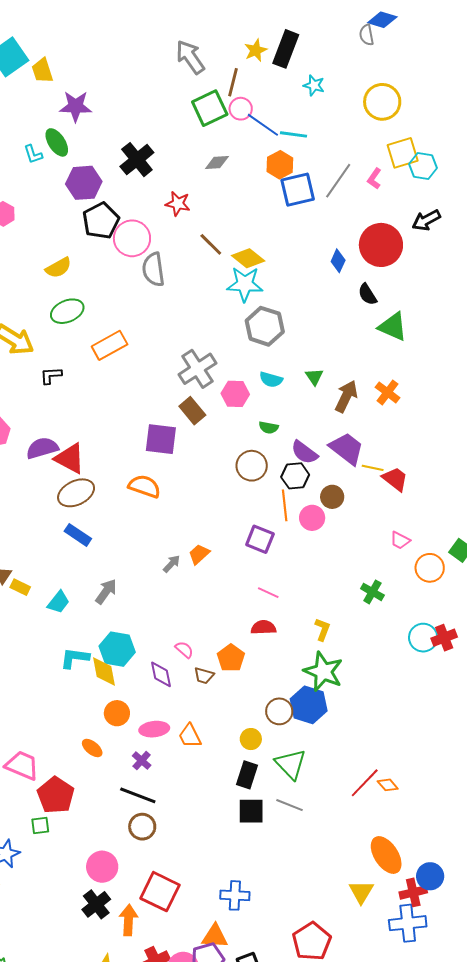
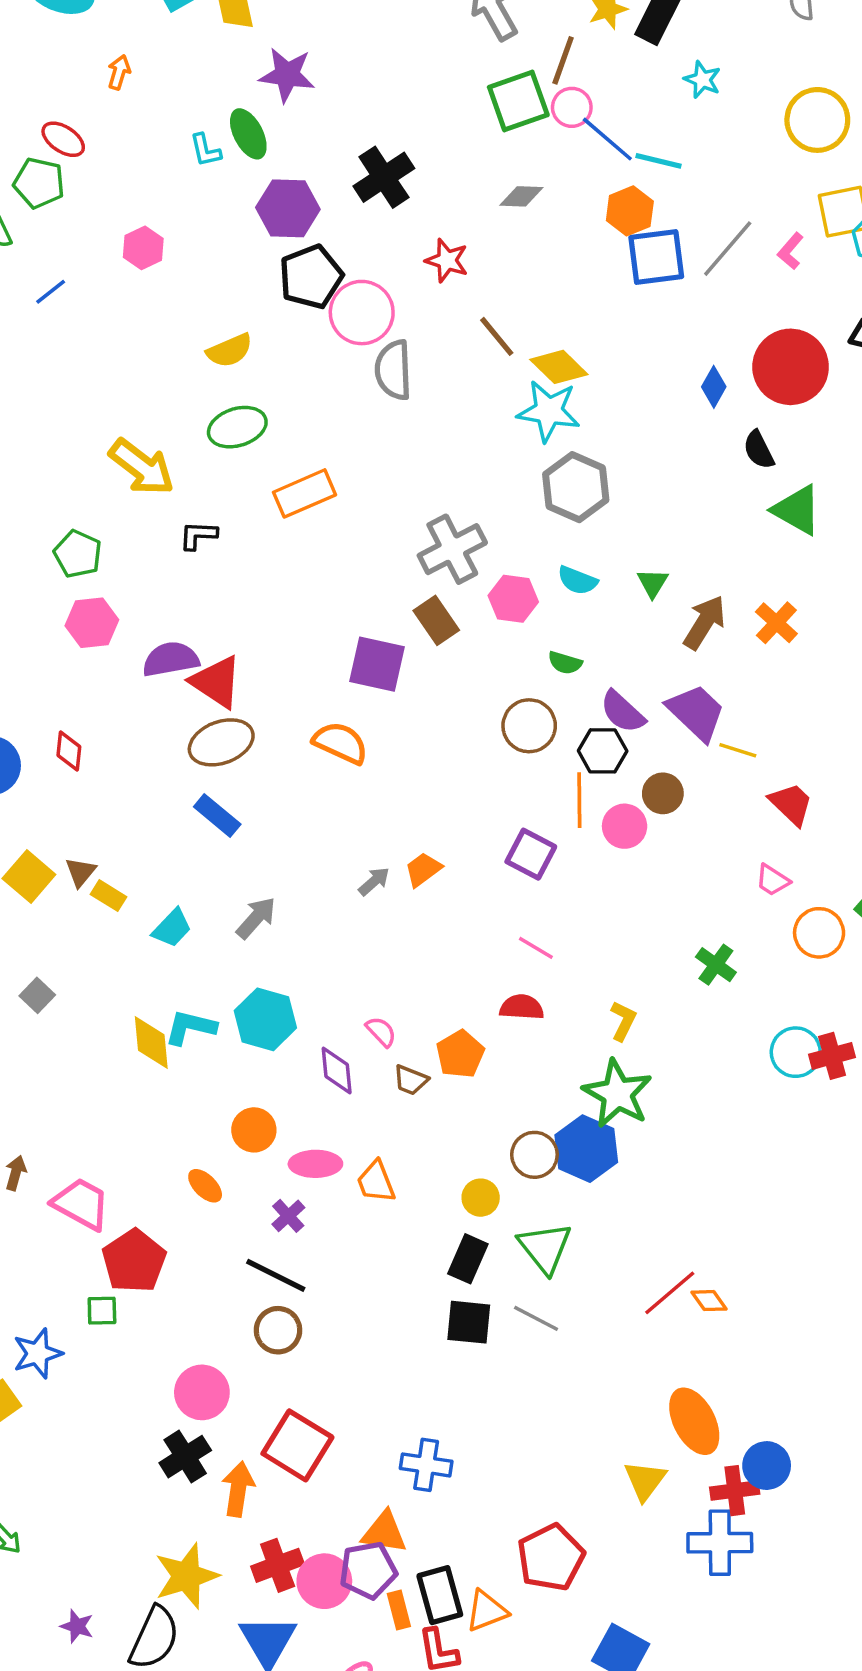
red trapezoid: (395, 479) -> (791, 804), moved
yellow diamond: (104, 671) -> (151, 1042), moved

